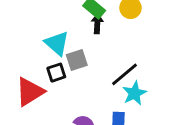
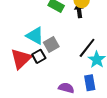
black arrow: (97, 24) -> (79, 11), moved
red triangle: (30, 92) -> (21, 59), moved

